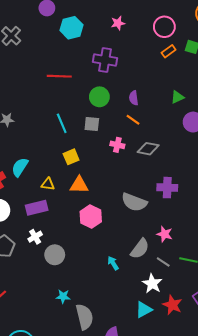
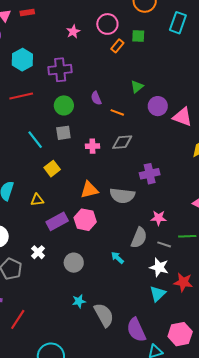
pink star: (118, 23) -> (73, 32), moved
cyan hexagon: (72, 28) -> (22, 60), moved
orange line: (133, 120) -> (117, 112), moved
orange triangle: (79, 185) -> (89, 190), moved
purple rectangle: (37, 208) -> (57, 221), moved
gray circle: (55, 255) -> (74, 263), moved

